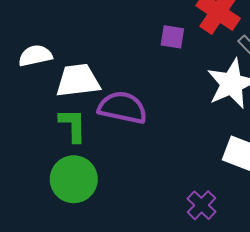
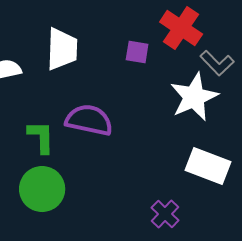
white trapezoid: (78, 81) -> (62, 49), moved, turned 99

